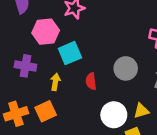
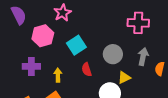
cyan square: (70, 53) -> (76, 45), moved
yellow triangle: (141, 111) -> (124, 78), moved

